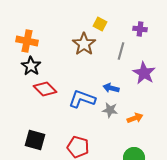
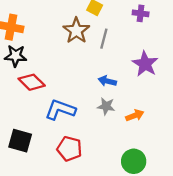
gray line: (121, 51) -> (104, 39), moved
black star: (31, 66) -> (16, 56), turned -30
blue L-shape: (82, 99) -> (60, 110), moved

